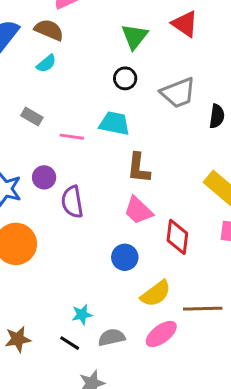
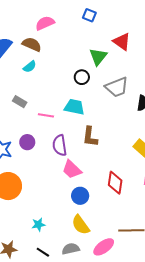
green triangle: (135, 37) -> (98, 57), moved
purple semicircle: (72, 202) -> (60, 145), moved
pink trapezoid: (138, 210) -> (72, 169), moved
yellow semicircle: (156, 294) -> (81, 225), moved, turned 90
cyan star: (82, 315) -> (38, 225), moved

